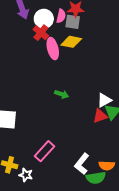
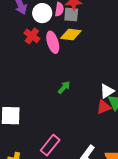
red cross: (41, 33) -> (32, 36), moved
green arrow: (62, 94) -> (64, 87), turned -64

